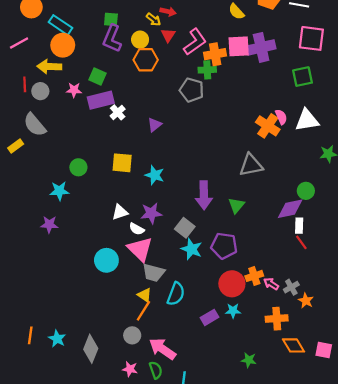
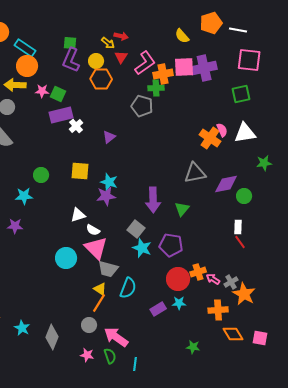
pink star: (74, 90) -> (42, 91), moved
purple diamond: (290, 209) -> (226, 184), moved
purple star: (151, 213) -> (106, 196), moved
orange star: (306, 301) -> (244, 294), size x1.6

